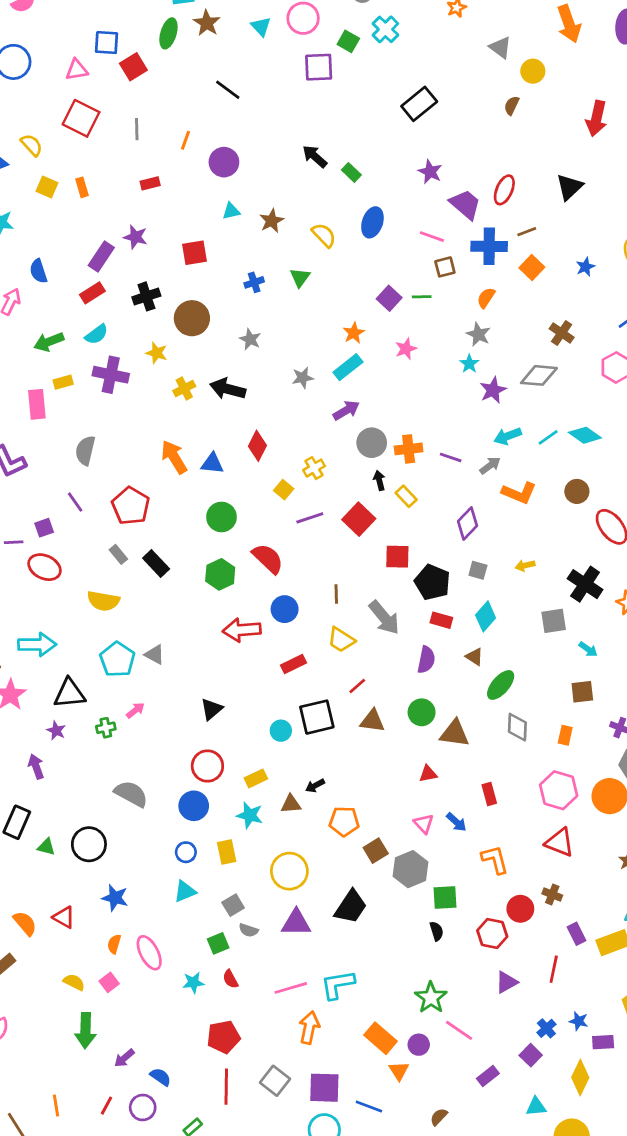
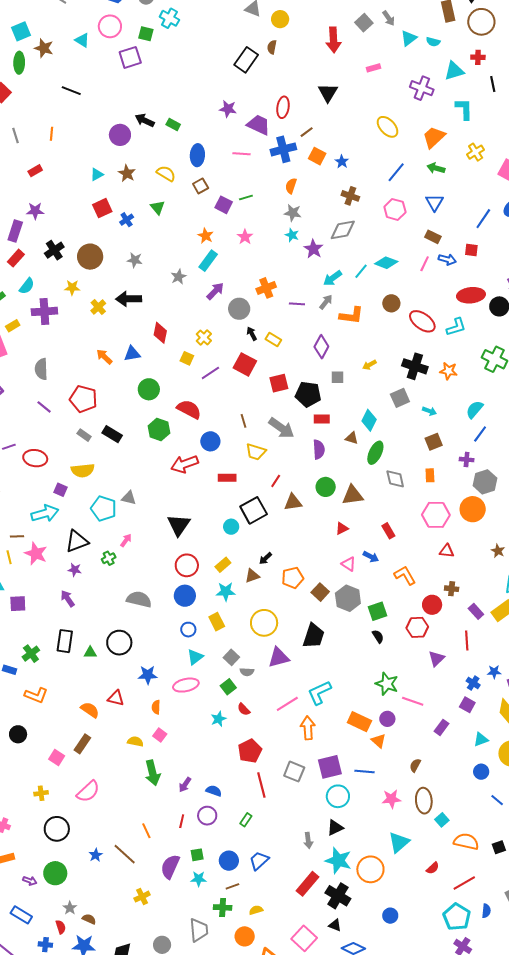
black rectangle: (419, 104) -> (246, 60), moved
purple circle: (224, 162) -> (120, 135), moved
red square: (195, 253) -> (102, 208), moved
brown square: (445, 267) -> (201, 186), moved
blue star: (585, 267) -> (342, 162), moved
orange cross: (409, 449) -> (266, 288), moved
orange arrow: (174, 457) -> (104, 357), size x0.7
purple square: (44, 528) -> (61, 490), moved, turned -32
cyan diamond: (486, 616) -> (369, 420), moved
red rectangle: (294, 664) -> (227, 478), turned 42
black triangle: (211, 709) -> (179, 525), size x1.4
red triangle: (560, 842) -> (447, 551), size x0.7
pink ellipse: (149, 953) -> (186, 685), moved, turned -60

